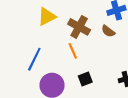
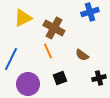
brown semicircle: (108, 31) -> (82, 55), moved

